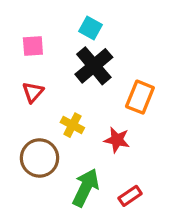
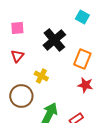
cyan square: (91, 28) -> (82, 17), moved
red star: (117, 140) -> (85, 85), moved

